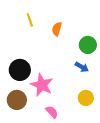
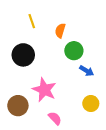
green circle: (88, 45) -> (74, 51), moved
black circle: (20, 70) -> (23, 55), moved

